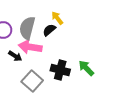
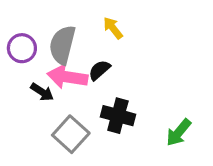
black semicircle: (49, 30) -> (99, 70), moved
green arrow: (86, 68) -> (179, 132), moved, turned -96

